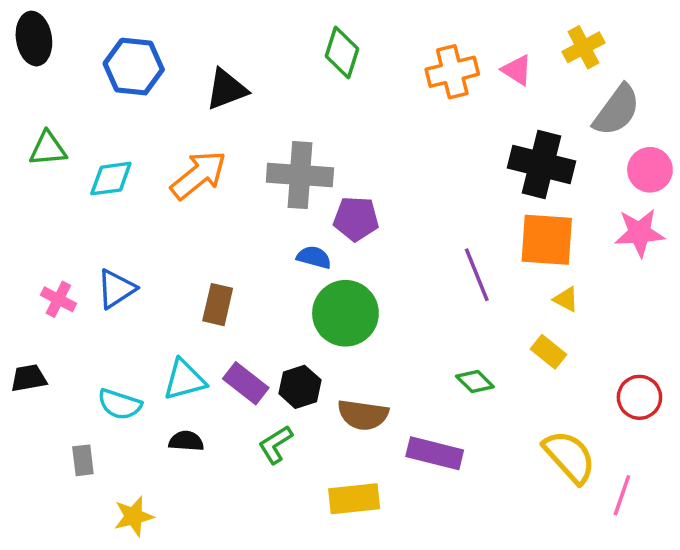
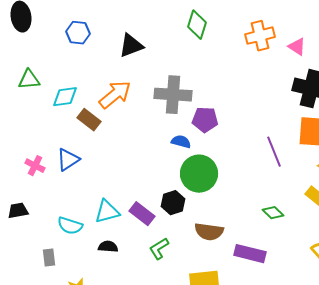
blue hexagon: (134, 67) -> (78, 33), size x0.7
pink triangle: (517, 70) -> (297, 47), moved
brown rectangle: (218, 305) -> (89, 120), moved, turned -65
black hexagon: (300, 387) -> (173, 203), moved

